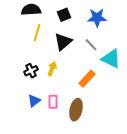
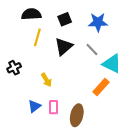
yellow arrow: (52, 69) -> (46, 80), moved, turned 128
black cross: (31, 71) -> (14, 68), moved
orange rectangle: (87, 79) -> (101, 87), moved

